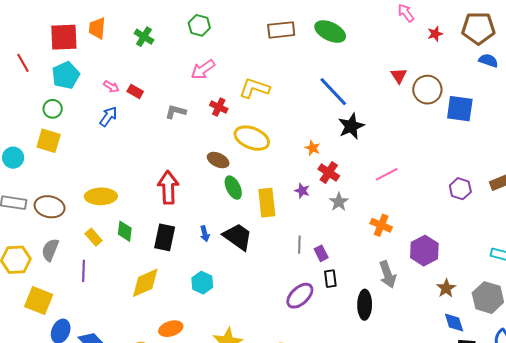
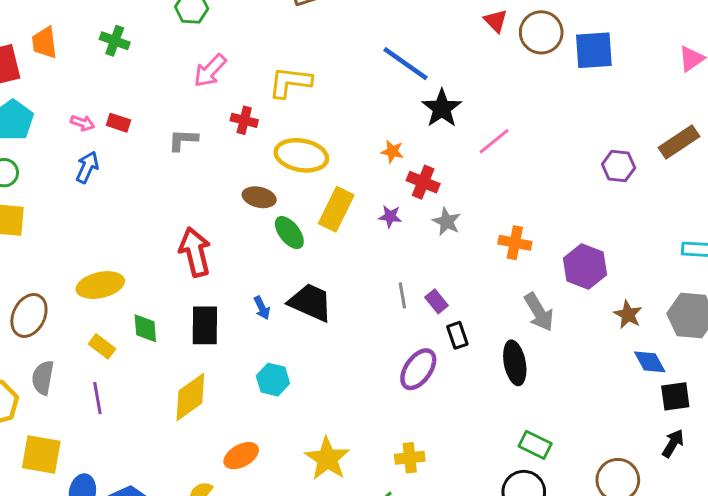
pink line: (387, 174) -> (494, 141), moved
yellow rectangle: (267, 203) -> (336, 209), moved, turned 44
brown ellipse: (50, 207) -> (29, 315), turned -64

